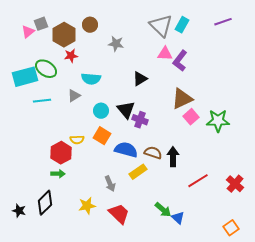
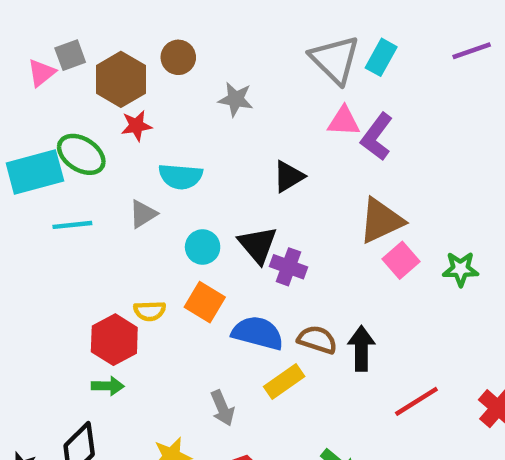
green star: (218, 121) -> (461, 269), size x0.7

